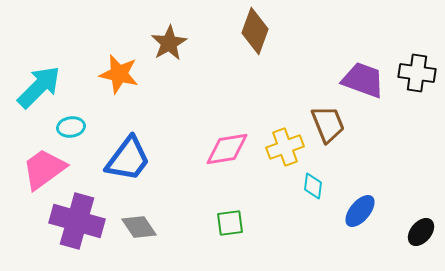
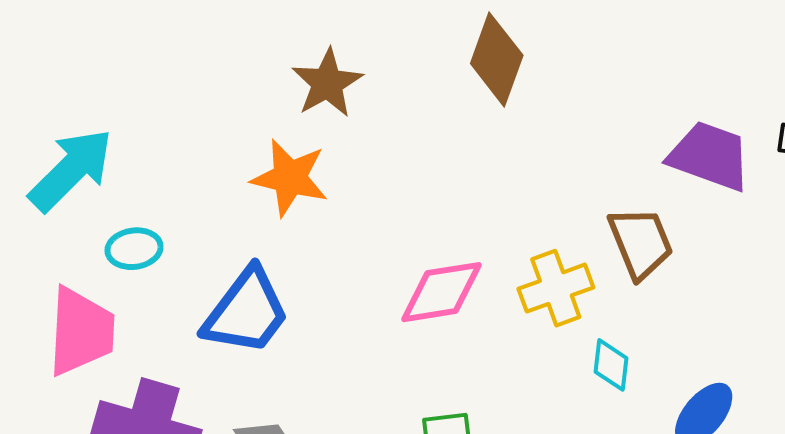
orange star: (119, 74) -> (290, 178), moved
pink trapezoid: (44, 169) -> (81, 331), turned 129

